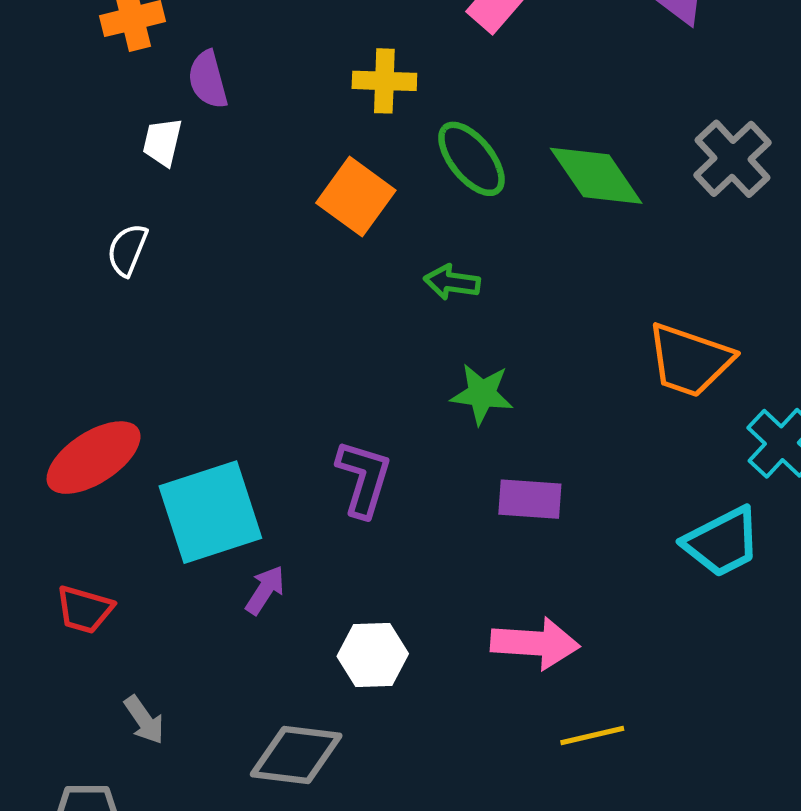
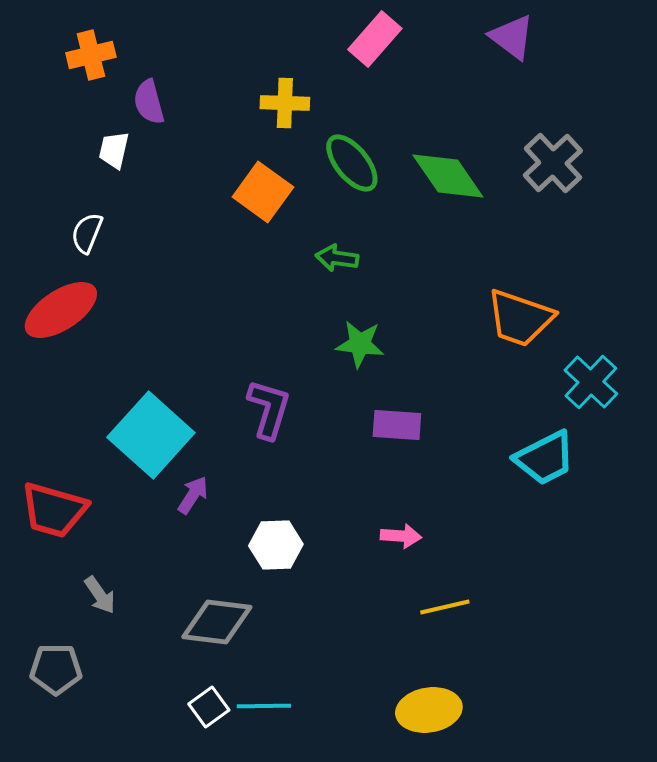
red ellipse: (94, 458) -> (61, 310), moved
cyan square: (210, 512) -> (151, 435), turned -30
red trapezoid: (84, 610) -> (54, 510), size x1.5
pink arrow: (535, 643) -> (401, 536), size x0.6

